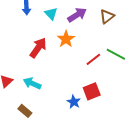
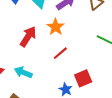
red line: (93, 59) -> (60, 53), moved

